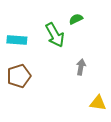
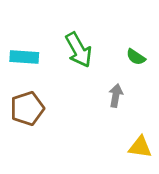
green semicircle: (76, 19) -> (136, 57), moved, turned -120

